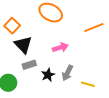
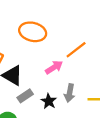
orange line: (94, 27) -> (76, 50), moved

